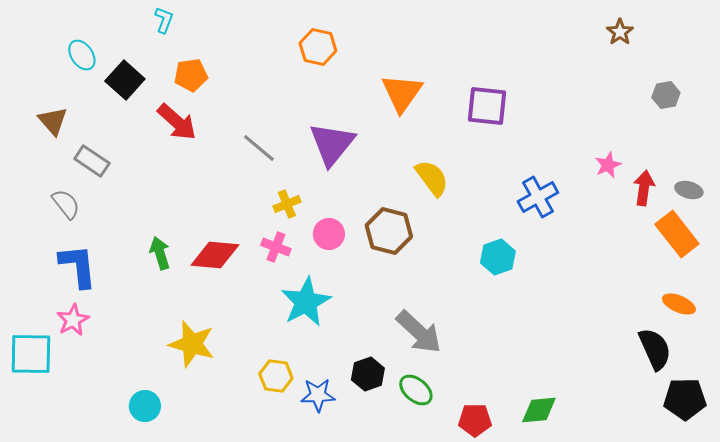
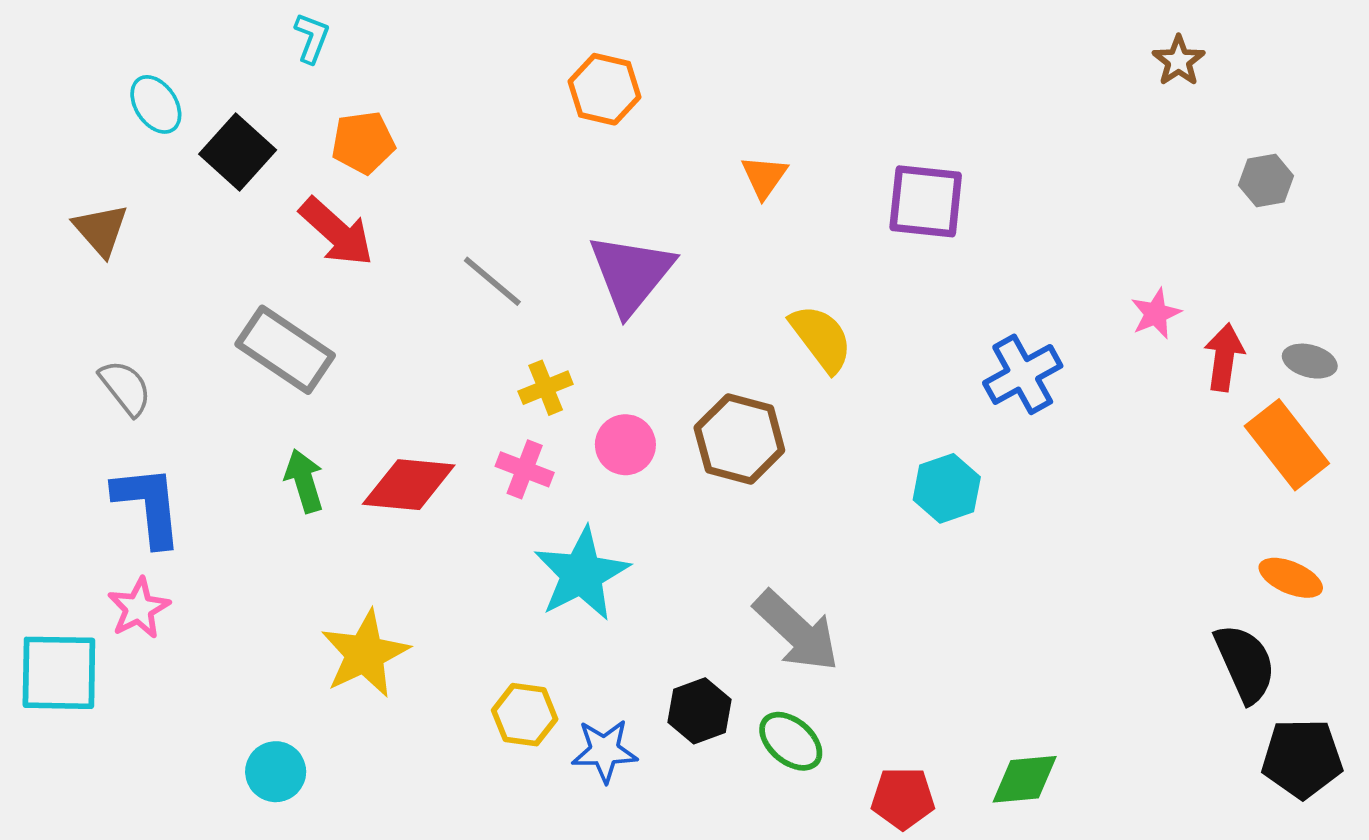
orange triangle: (402, 93) -> (764, 177), size x0.6
gray rectangle: (92, 161) -> (285, 350), moved, size x1.4
yellow star: (192, 344) -> (365, 654), turned 30

